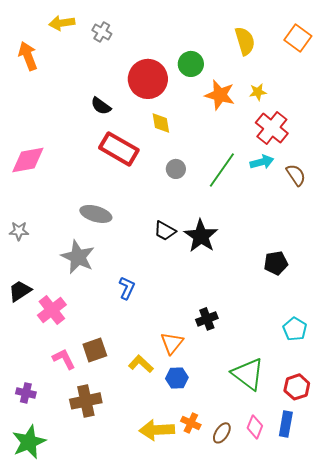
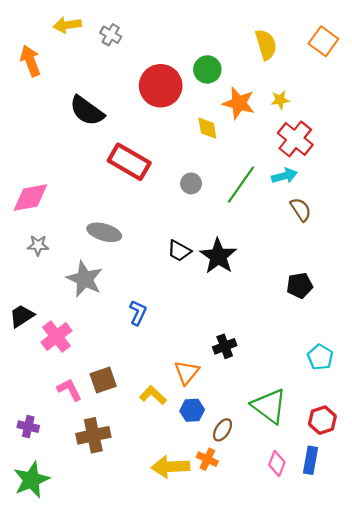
black semicircle: (101, 106) -> (87, 111), moved, size x1.6
yellow diamond: (161, 123) -> (207, 128), moved
pink diamond: (28, 160) -> (30, 198), moved
brown semicircle: (296, 175) -> (301, 210), moved
gray star: (19, 231) -> (38, 245), moved
brown ellipse: (222, 433) -> (223, 430), moved

